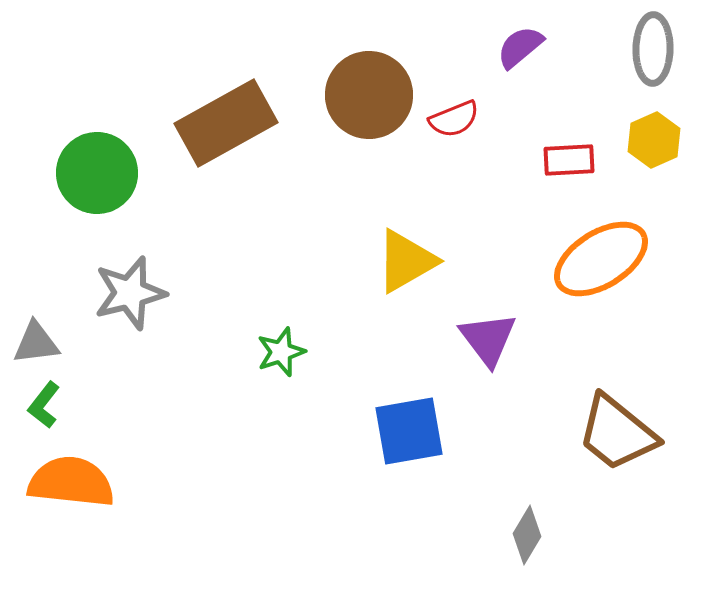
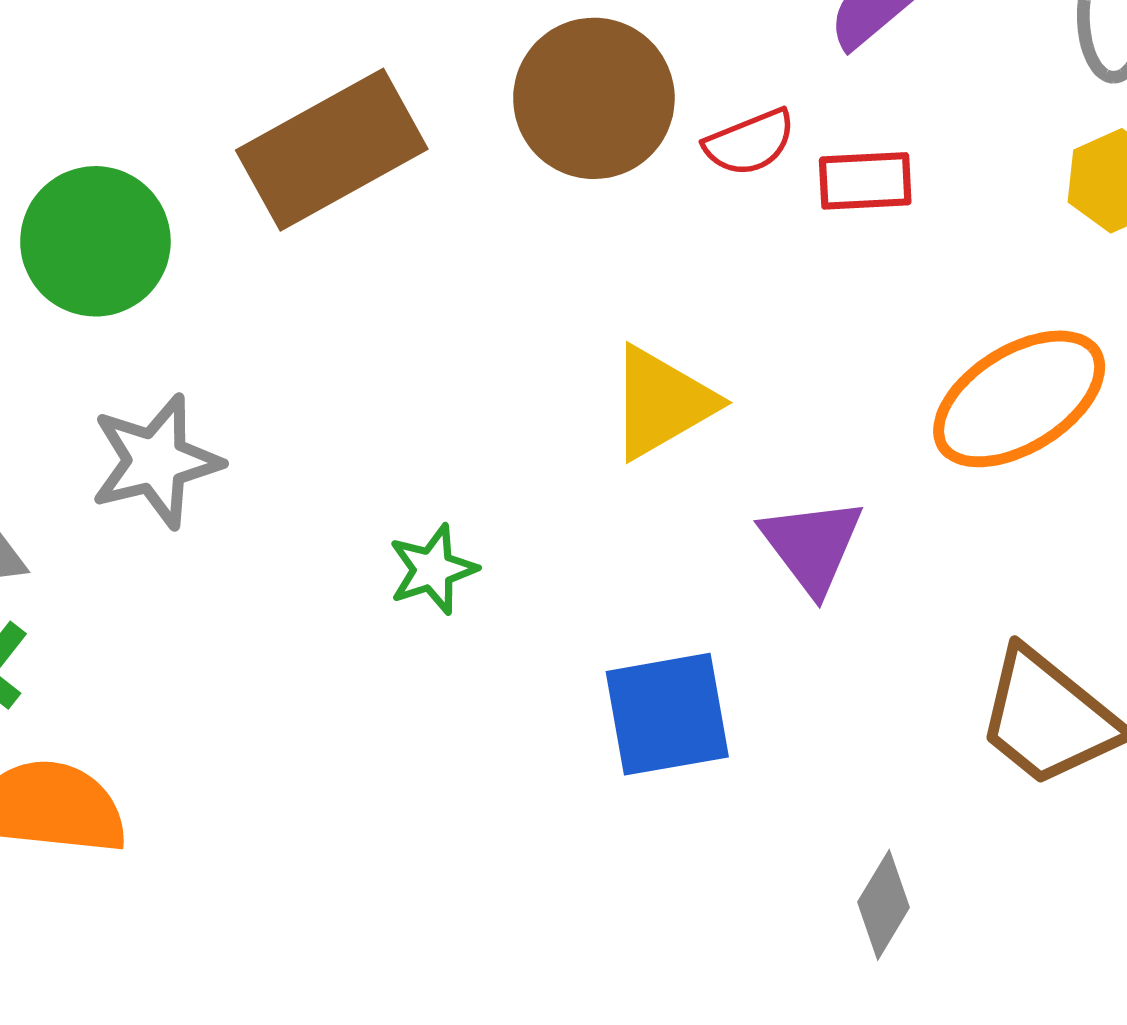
red rectangle: (569, 160) -> (865, 181), moved

